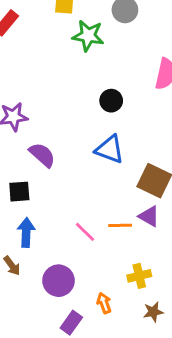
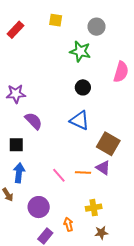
green star: (88, 36) -> (80, 51), moved

